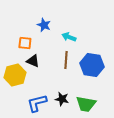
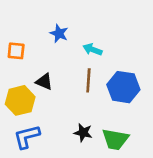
orange square: (25, 43) -> (16, 51), moved
blue L-shape: (37, 103) -> (27, 137), moved

